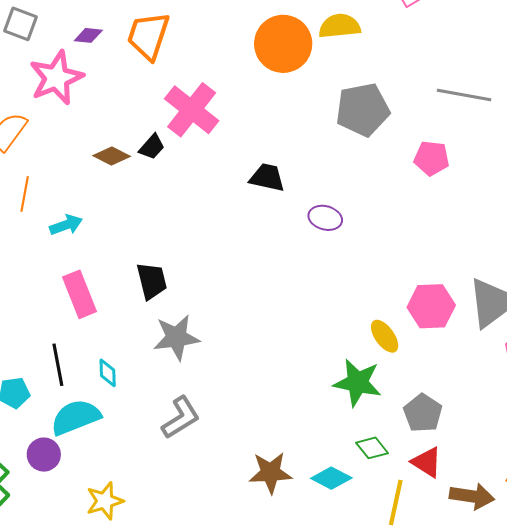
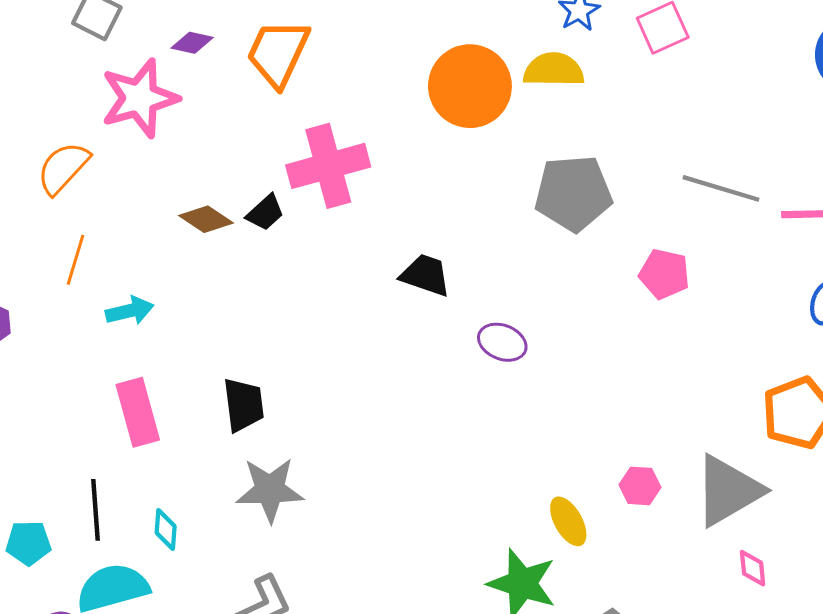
pink cross: (192, 110) -> (328, 166), turned 30
pink hexagon: (431, 306) -> (640, 486), size x0.6

